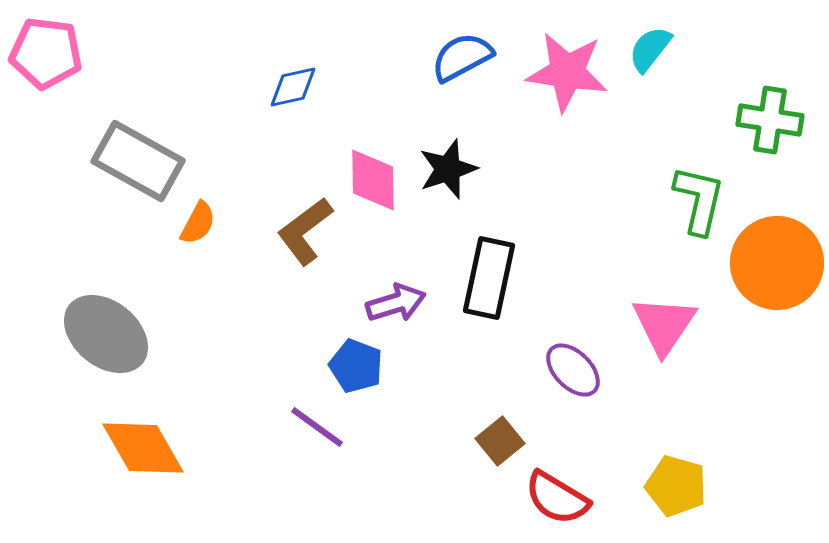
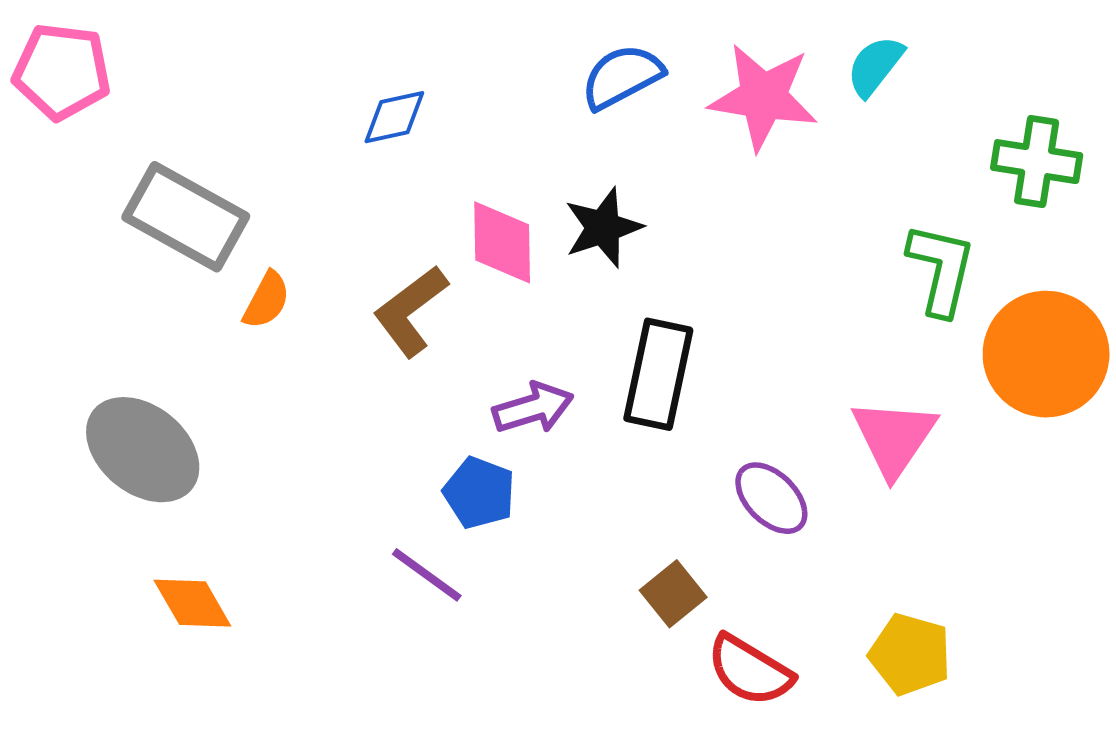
orange diamond: (143, 448) -> (192, 603), size x0.7

